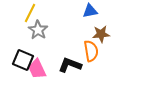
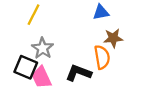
gray star: (38, 30) -> (43, 48), moved

